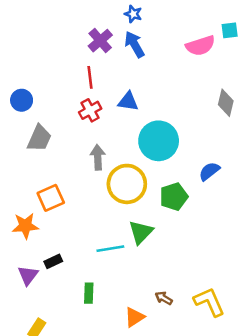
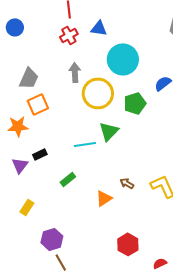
gray trapezoid: (39, 138) -> (29, 78), moved
green rectangle: (89, 293) -> (68, 179), turned 49

